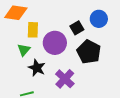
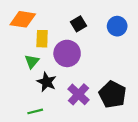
black square: (77, 28) -> (78, 24), moved
black pentagon: (89, 52) -> (113, 94), moved

